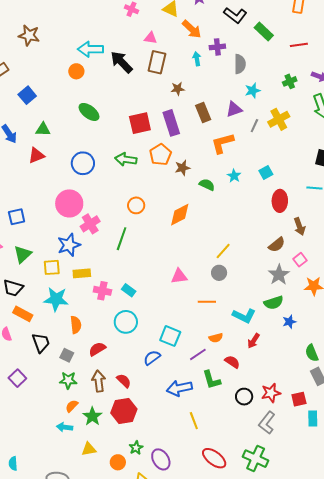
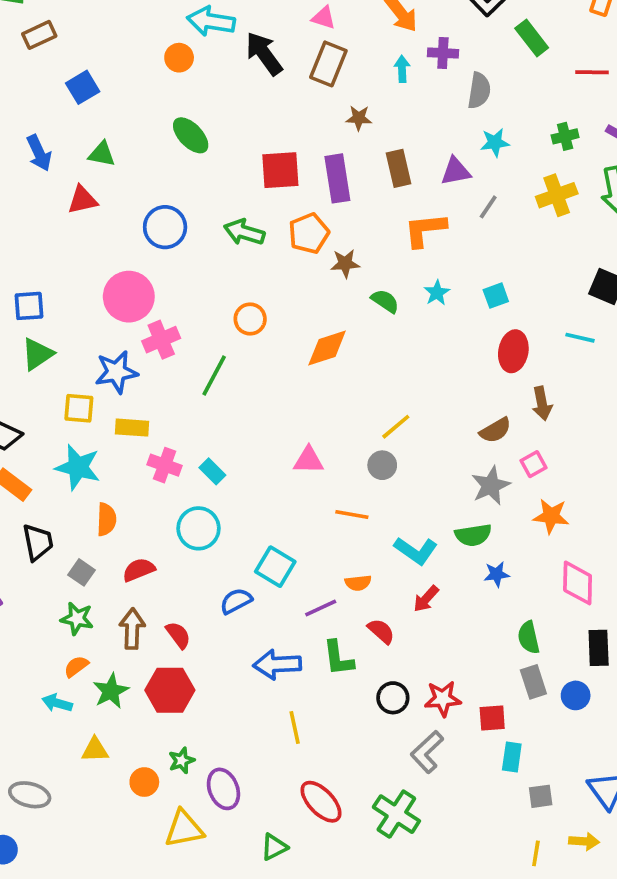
yellow cross: (279, 119) -> (557, 195), moved
green triangle: (23, 254) -> (37, 354), moved

